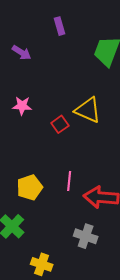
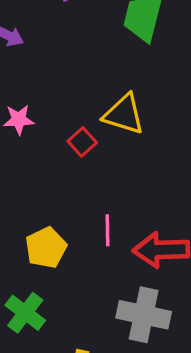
gray cross: (86, 236) -> (144, 315), size x1.4

